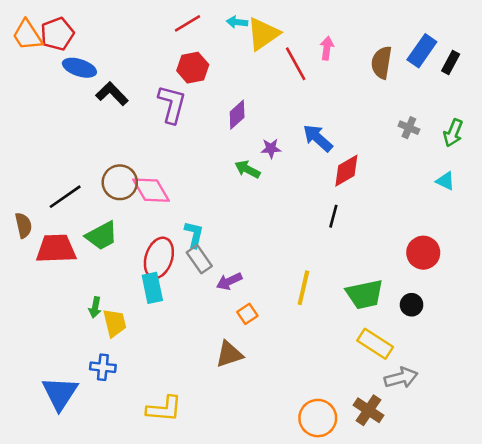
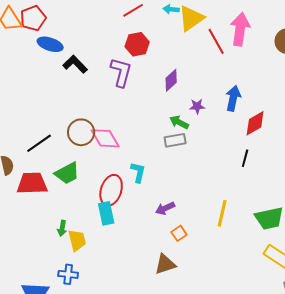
pink arrow: (327, 48) -> (240, 29), size x1.8
blue arrow: (318, 138) -> (233, 98), turned 60
gray rectangle: (199, 259) -> (175, 140), moved, turned -65

